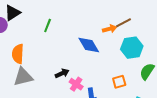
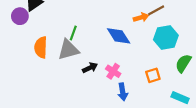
green line: (48, 26) -> (73, 33), moved
gray triangle: (23, 77) -> (68, 50), moved
pink cross: (76, 84) -> (113, 71), moved

